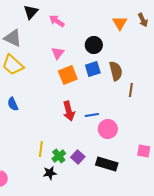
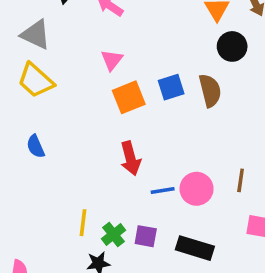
black circle: (94, 45) -> (232, 46), moved
brown line: (131, 90) -> (241, 180), moved
blue line: (92, 115) -> (163, 190), moved
purple square: (78, 157) -> (146, 236), turned -32

